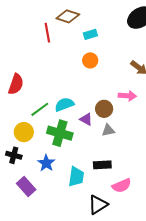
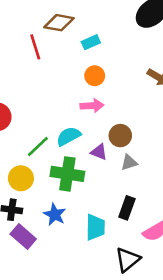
pink arrow: (127, 96) -> (92, 106), moved
black rectangle: (102, 165) -> (127, 208), turned -60
purple rectangle: (26, 186) -> (23, 236), moved

